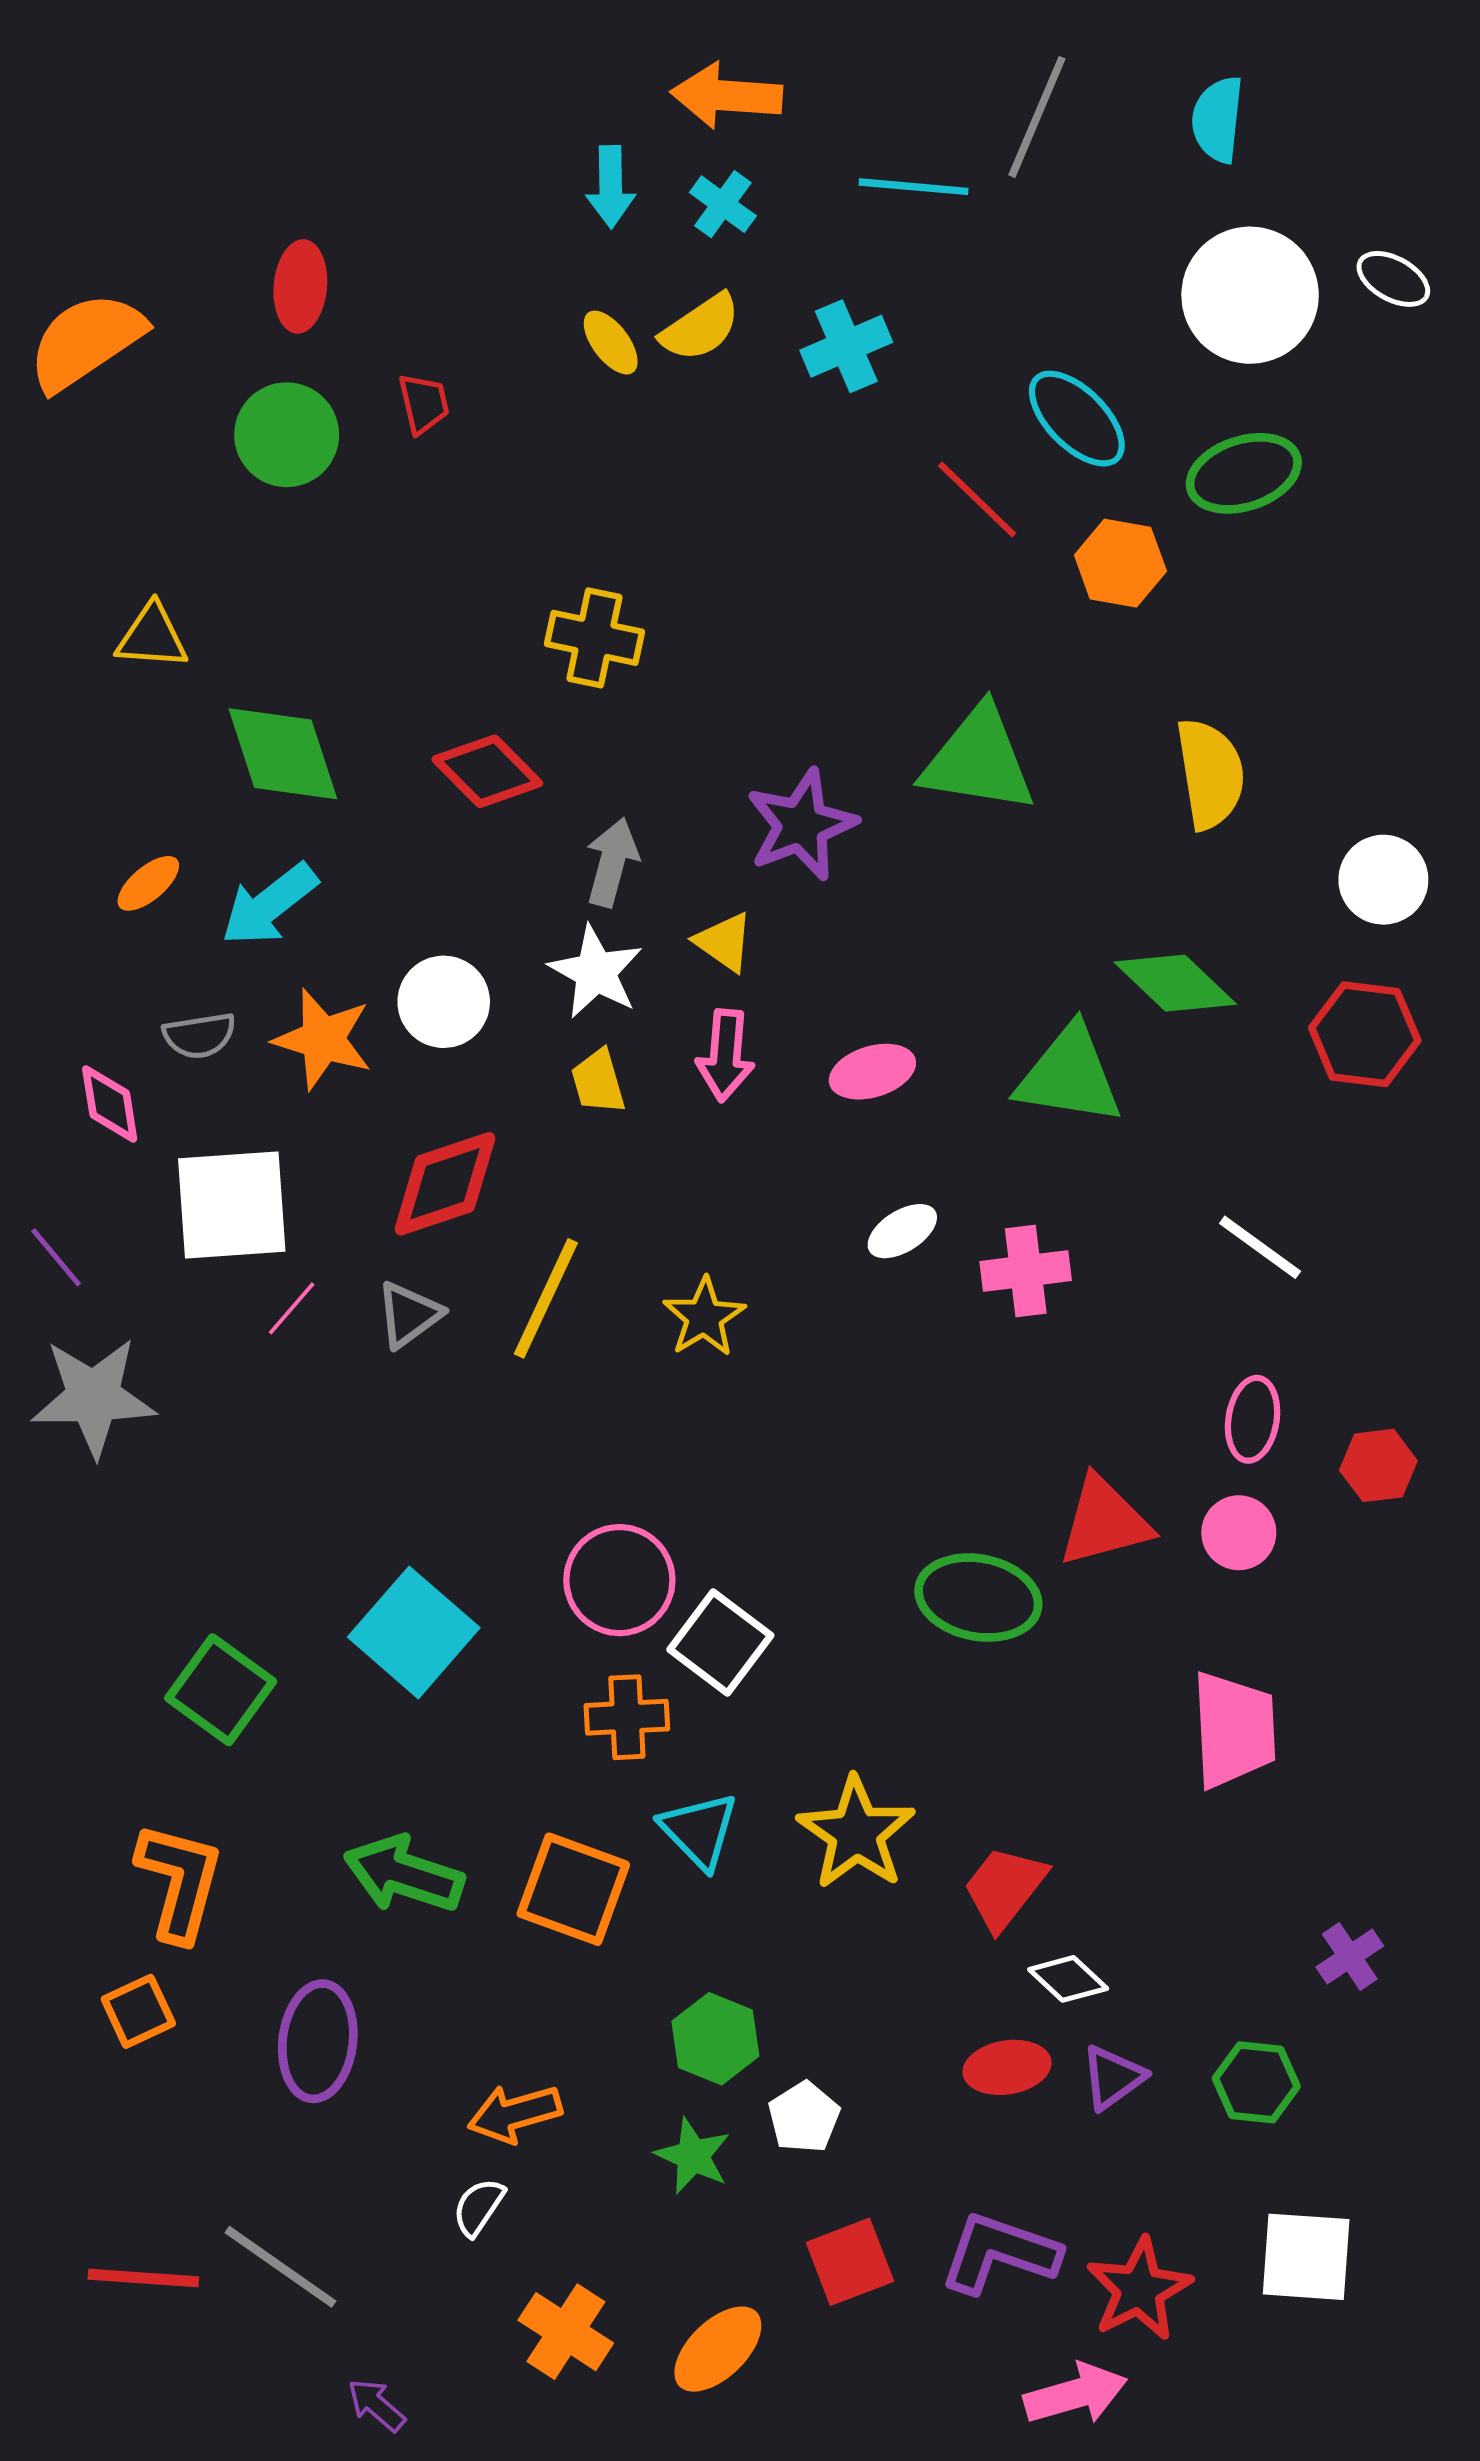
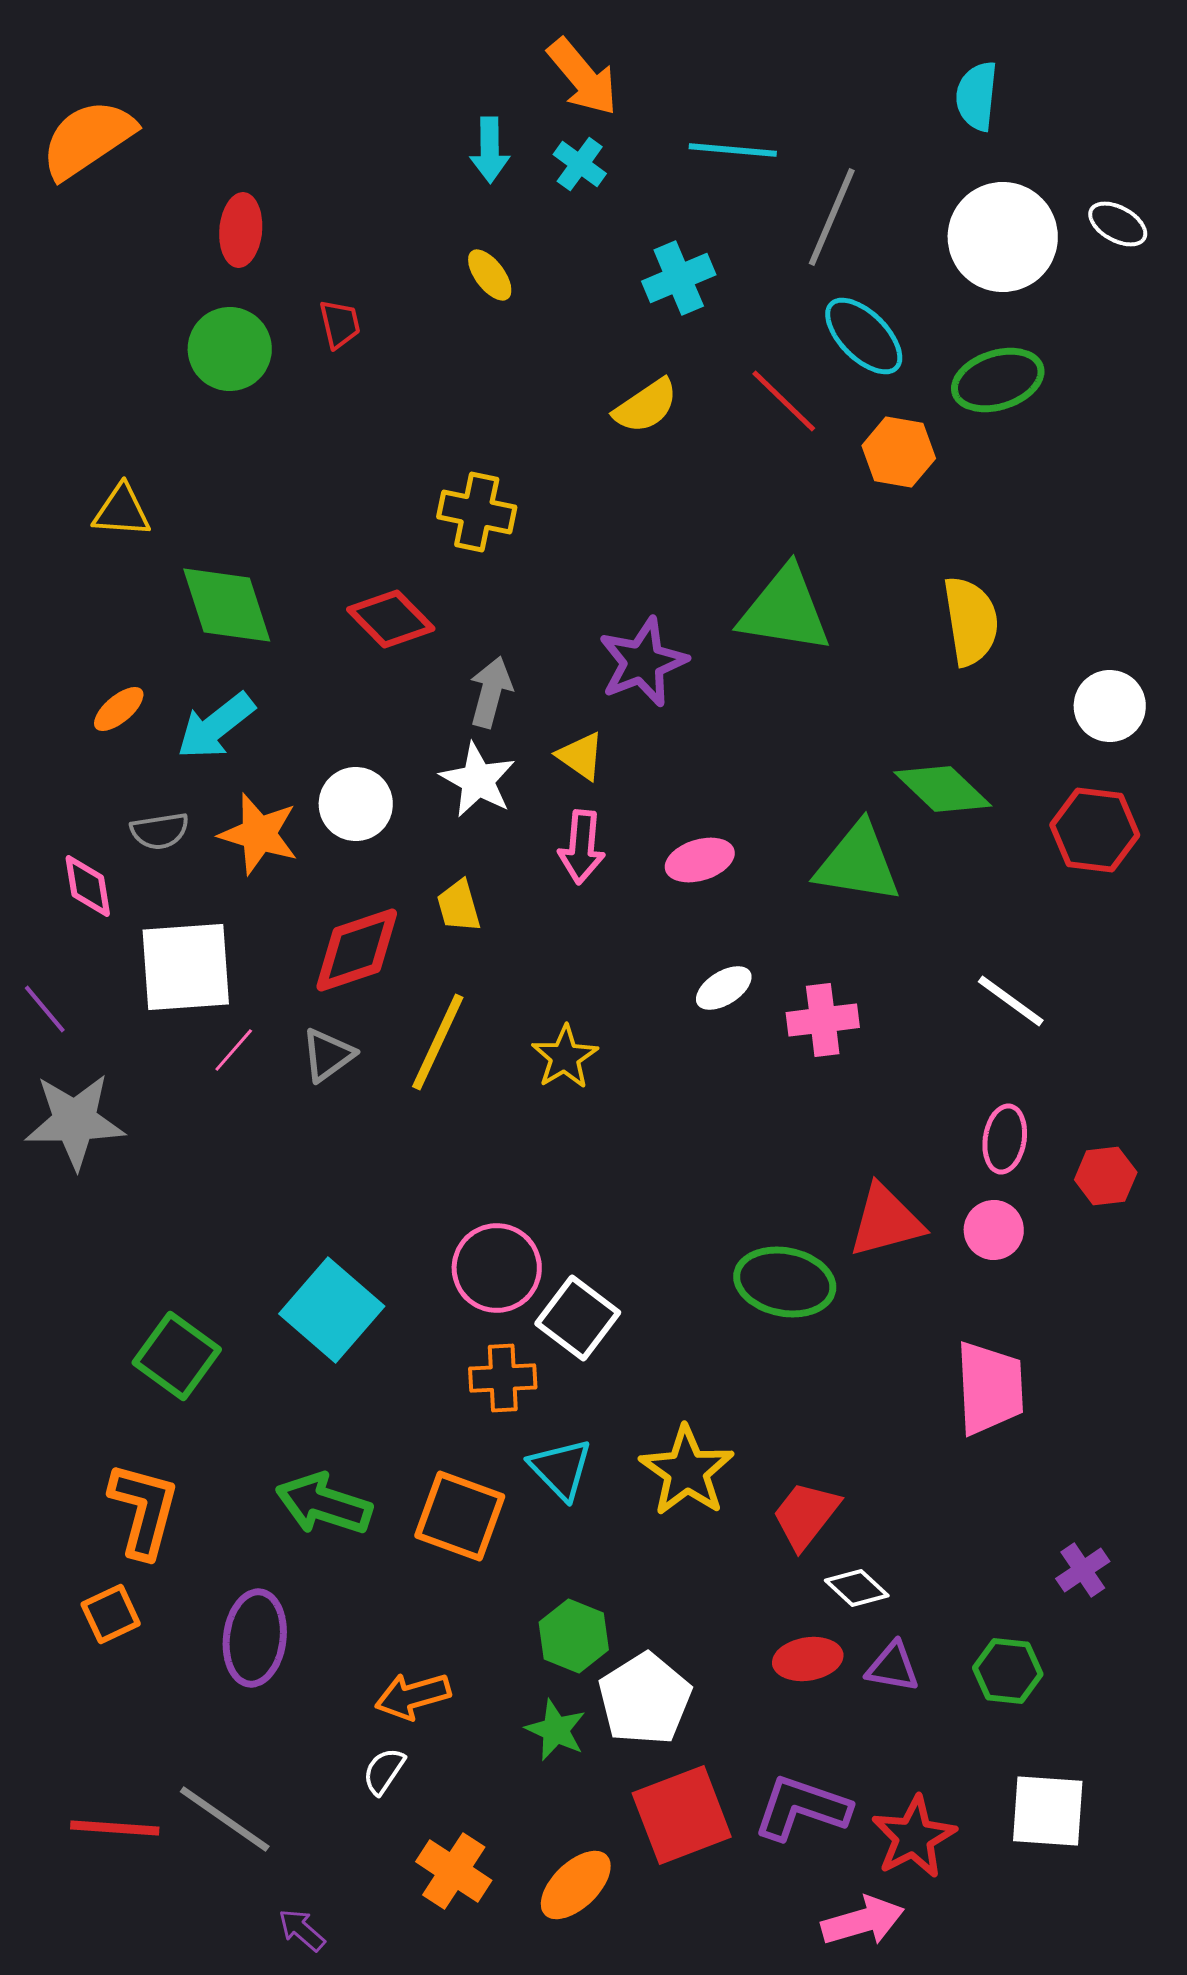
orange arrow: (727, 96) -> (583, 77), turned -134
gray line: (1037, 117) -> (832, 217), moved
yellow semicircle: (700, 328) -> (646, 406), moved
orange semicircle: (86, 341) -> (88, 139), moved
yellow trapezoid: (598, 1082) -> (459, 906), moved
purple triangle: (1113, 2077) -> (893, 1667), turned 46
white pentagon: (804, 2117) -> (645, 1699), size x1.6
red square: (850, 2262) -> (682, 1815), size x1.4

